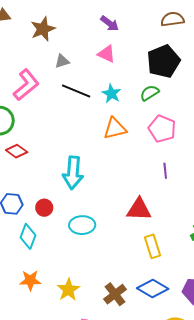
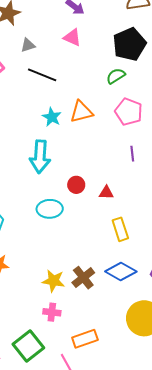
cyan star: (111, 94) -> (52, 117), moved
red circle: (44, 208) -> (76, 185), moved
red triangle: (139, 209) -> (106, 193), size x0.6
yellow star: (68, 290) -> (53, 281), moved, turned -30

